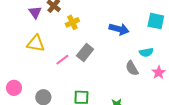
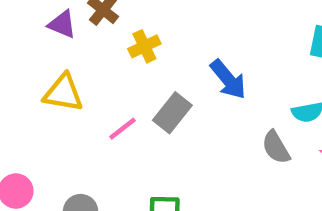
purple triangle: (35, 12) -> (62, 24), turned -32
blue arrow: (119, 29) -> (228, 79), moved, turned 36

